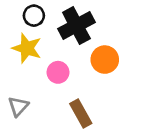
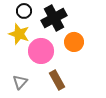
pink circle: (58, 72) -> (41, 51), size x1.6
gray triangle: (18, 106) -> (20, 82), moved

